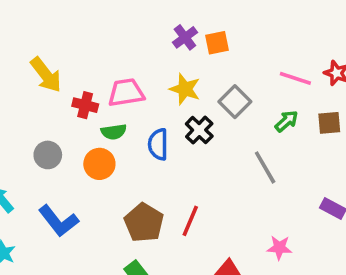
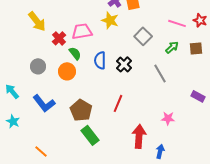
yellow star: (185, 89) -> (110, 20), moved
red cross: (85, 105) -> (59, 38), turned 32
black cross: (199, 130) -> (124, 64), moved
green semicircle: (114, 132) -> (75, 53), turned -120
brown pentagon: (144, 223) -> (81, 110), moved

